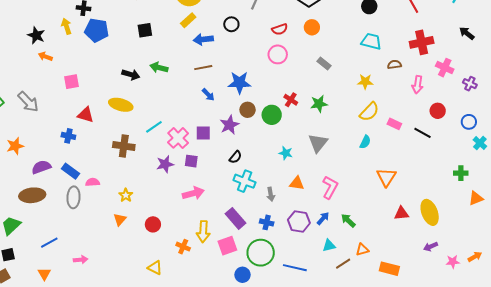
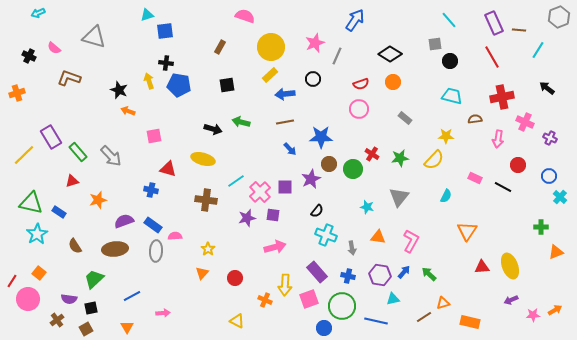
yellow semicircle: (369, 112) -> (434, 160), moved
cyan triangle: (329, 246) -> (393, 299), moved

